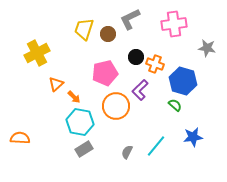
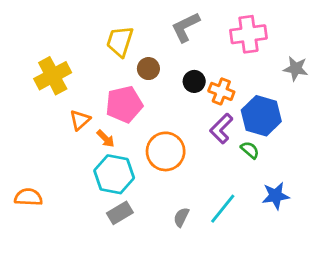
brown circle: (108, 34) -> (148, 69), moved
pink pentagon: (105, 73) -> (124, 104), moved
purple L-shape: (140, 90) -> (221, 129), moved

